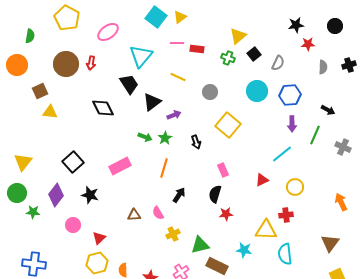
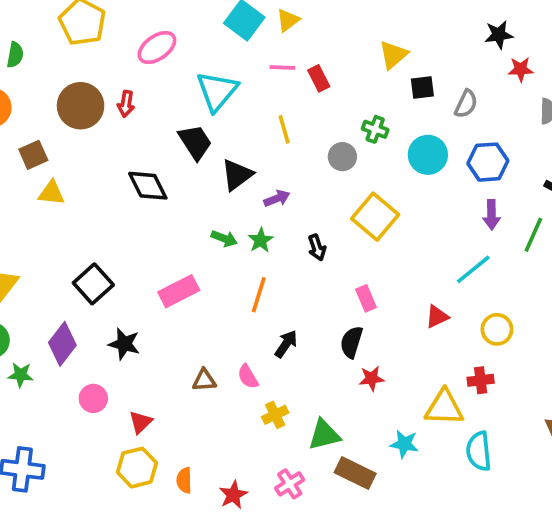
red rectangle: (197, 49) -> (319, 78), turned 56
black square: (254, 54) -> (422, 88), turned 32
green cross: (228, 58) -> (375, 129), moved
yellow line: (178, 77) -> (284, 129), turned 49

